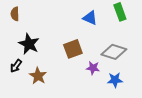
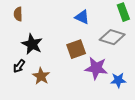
blue triangle: (90, 18) -> (82, 17), moved
gray diamond: (114, 52) -> (112, 37), moved
purple star: (93, 68) -> (96, 68), size x1.6

